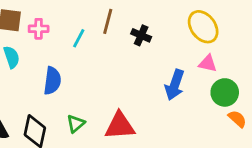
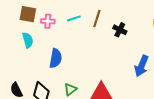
cyan line: (79, 38) -> (74, 18), moved, turned 40

